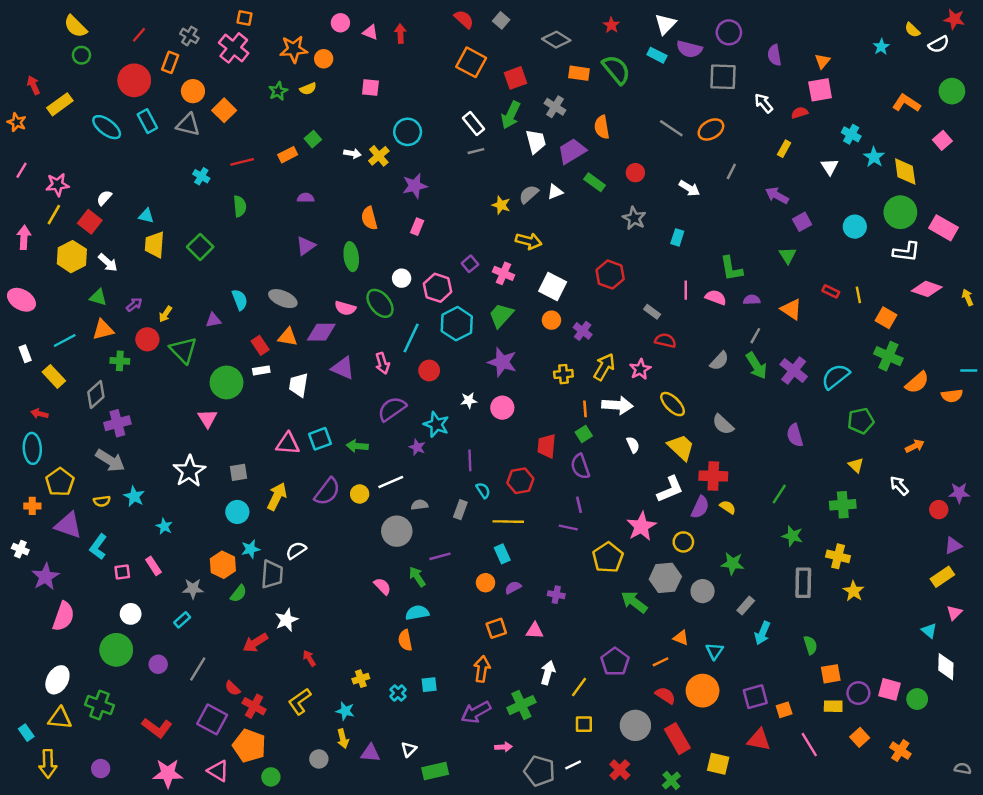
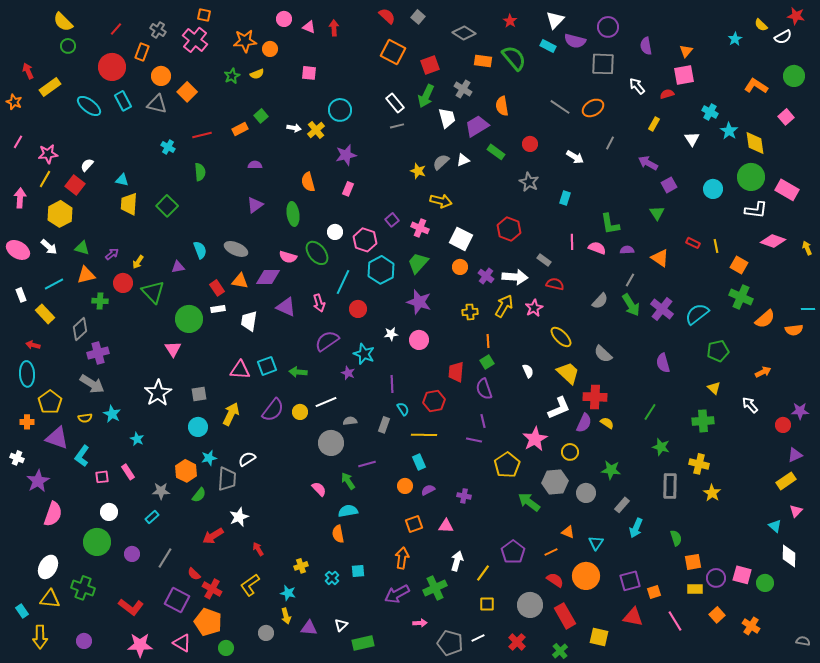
white arrow: (108, 263) -> (49, 247), moved
white arrow: (617, 405) -> (515, 277), moved

